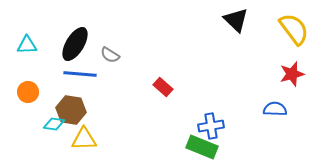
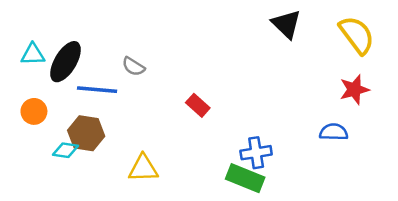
black ellipse: (75, 44) -> (66, 62), moved
yellow triangle: (84, 139) -> (143, 168), moved

